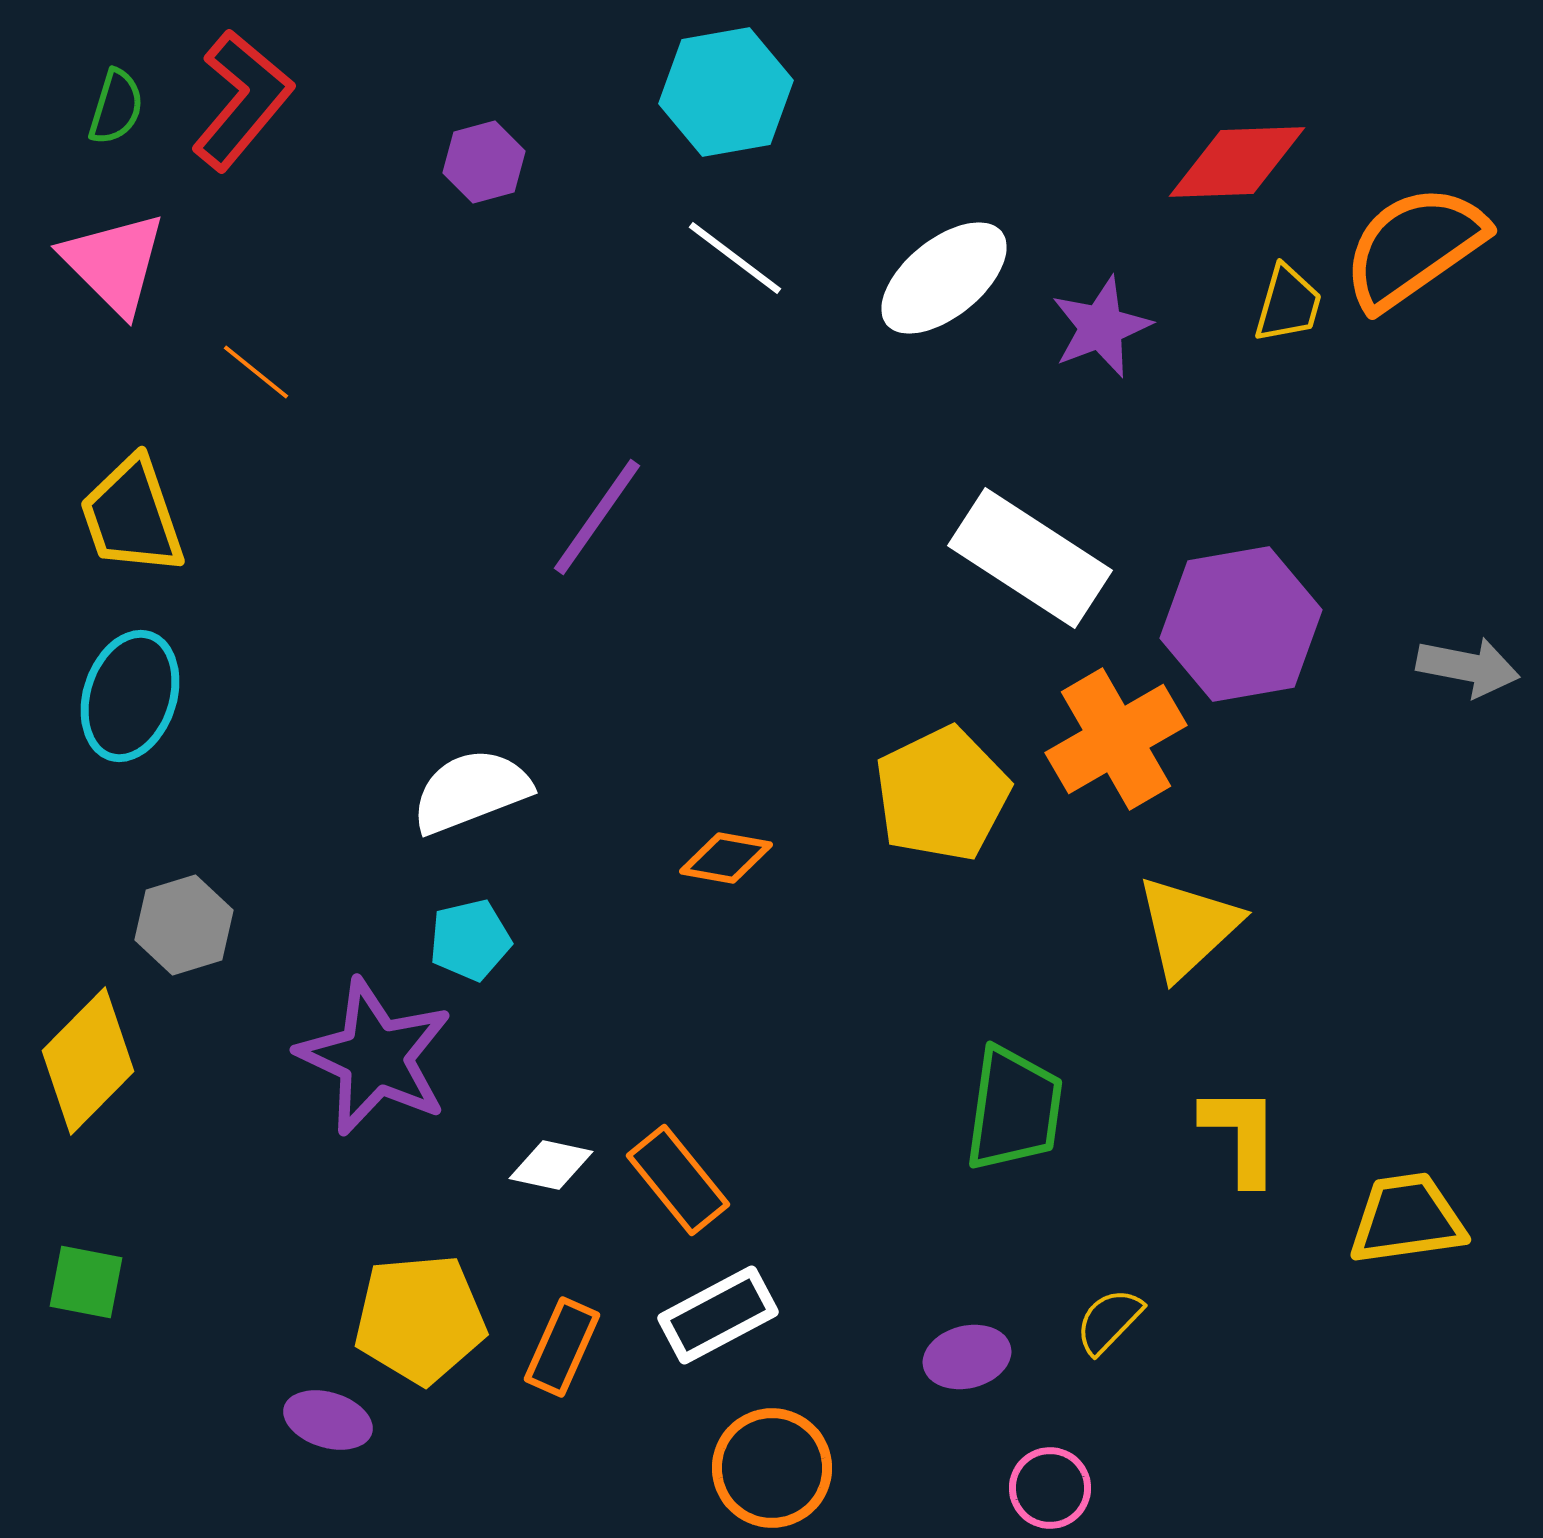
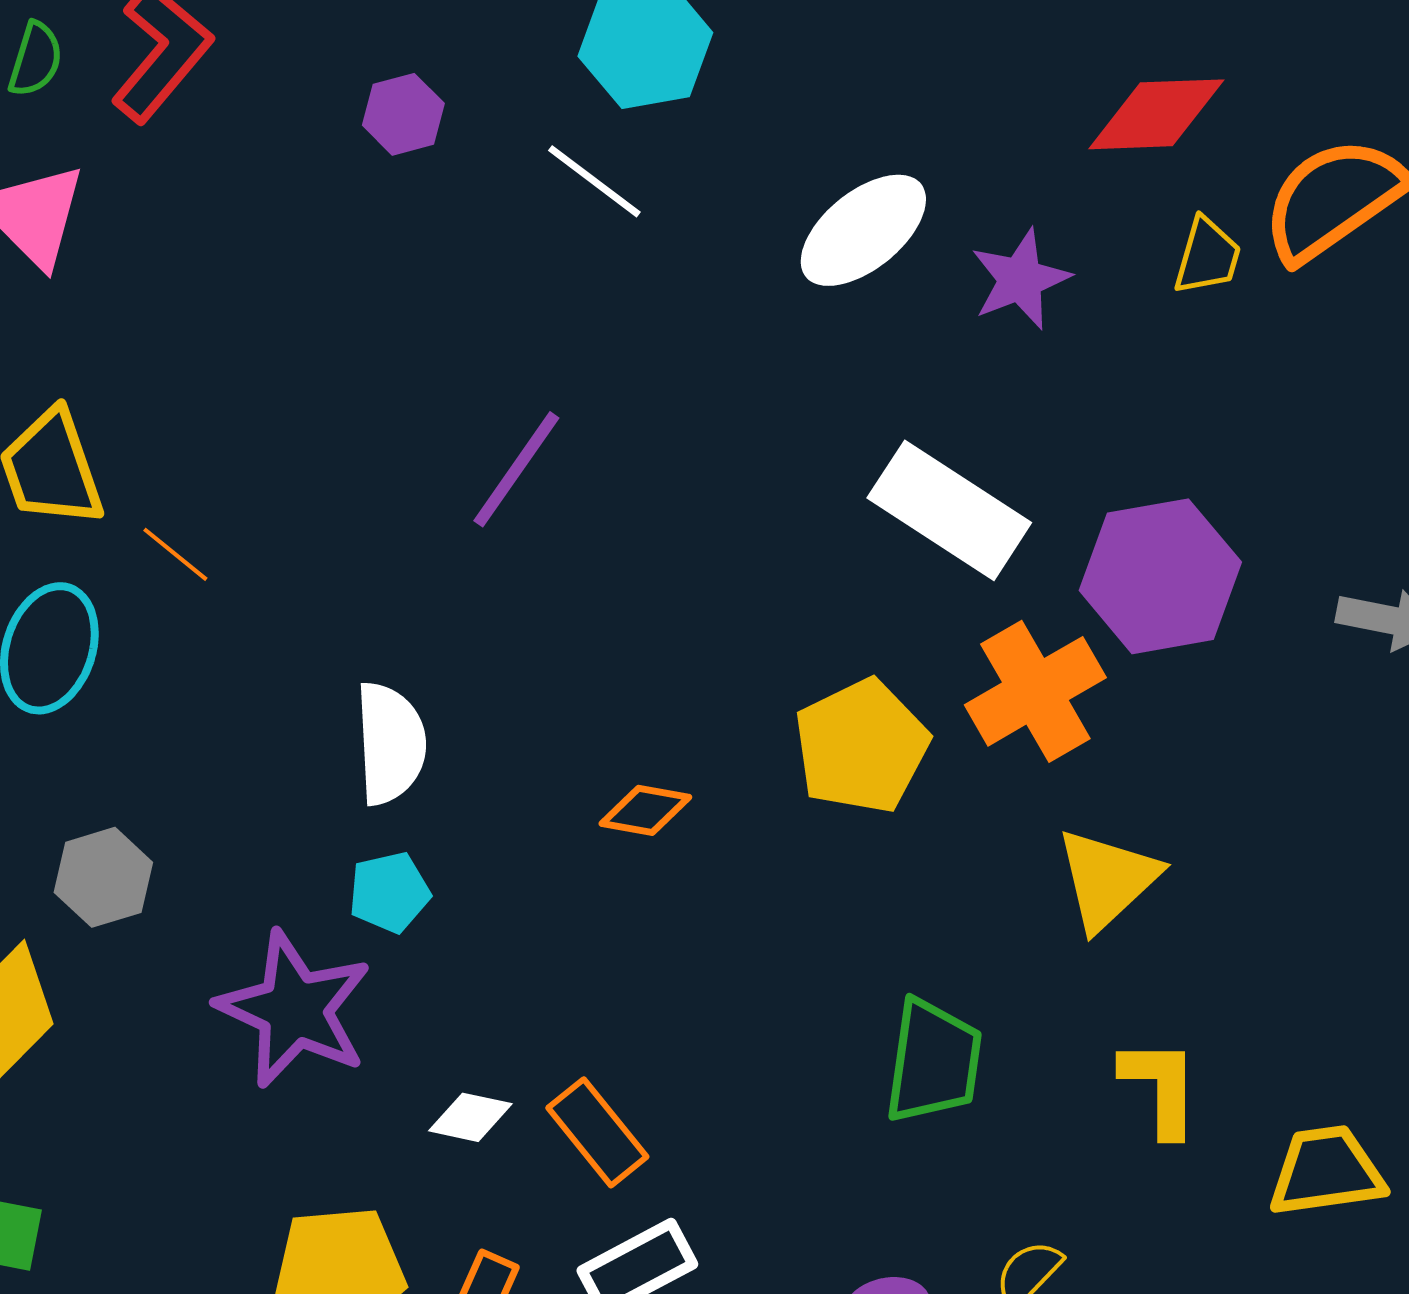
white line: (735, 258) -> (594, 181), moved
orange line: (256, 372) -> (175, 554), moved
white semicircle: (471, 791) -> (390, 743), turned 108

